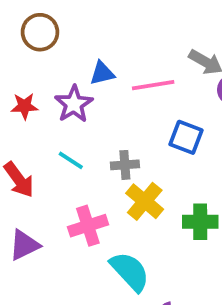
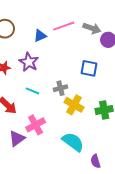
blue triangle: (102, 73) -> (40, 36), moved
pink line: (153, 85) -> (64, 26), moved
pink cross: (88, 226) -> (36, 125), moved

